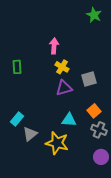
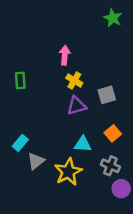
gray cross: (99, 130) -> (110, 166), moved
yellow star: (57, 143) -> (68, 172), turned 30

